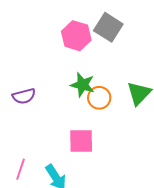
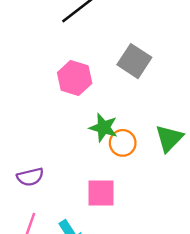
pink hexagon: (76, 36) -> (75, 78), moved
purple semicircle: (24, 96) -> (30, 177), moved

